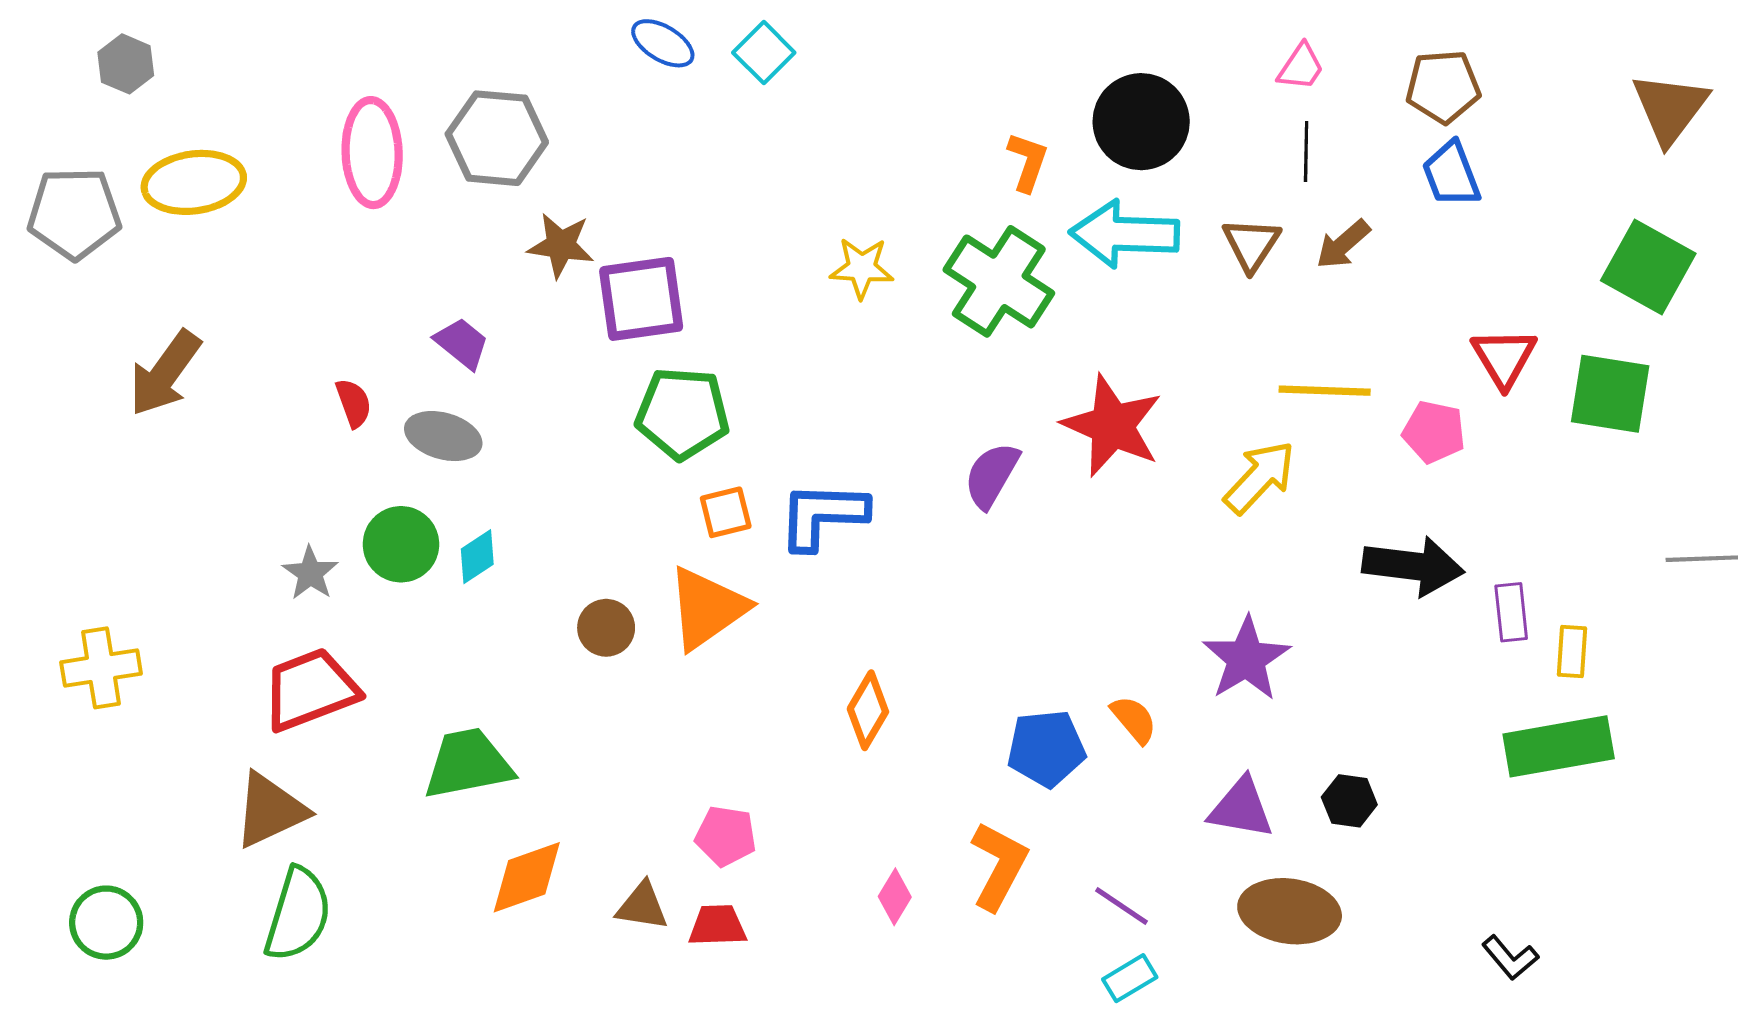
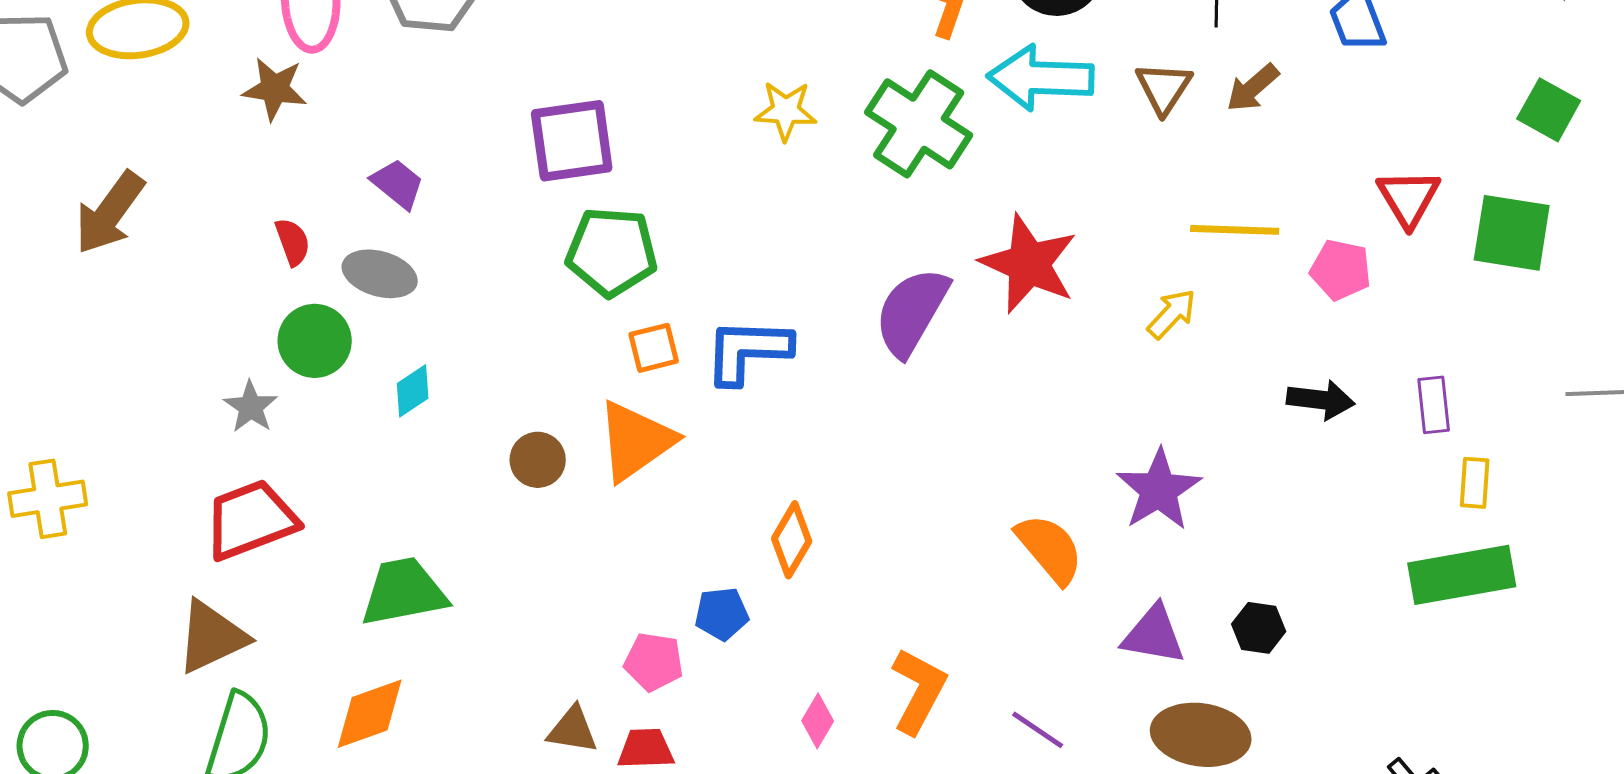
brown star: (561, 245) -> (275, 89), moved
green square: (1648, 267) -> (1549, 110), size x0.7
purple semicircle: (992, 475) -> (912, 312), size x1.4
yellow arrow: (1260, 477) -> (1172, 314), size x0.7
green circle: (401, 544) -> (315, 341), moved
black arrow: (1413, 566) -> (1321, 400), size x0.7
purple rectangle: (1511, 612) -> (1434, 405), moved
orange semicircle: (1134, 719) -> (1050, 549), size x1.5
blue pentagon: (1046, 748) -> (722, 614), moved, size x0.7
orange diamond: (527, 877) -> (370, 714), moved

